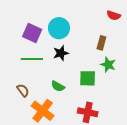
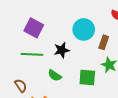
cyan circle: (59, 28) -> (84, 29), moved
green semicircle: (58, 86) -> (55, 75), moved

